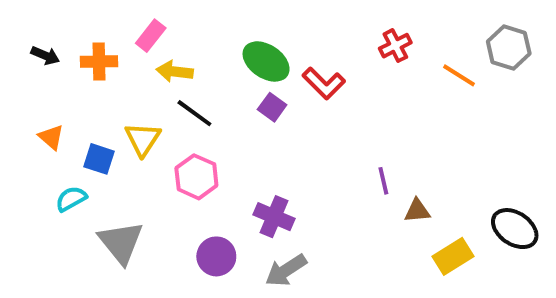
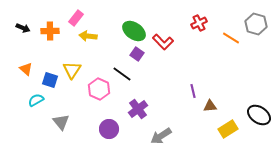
black line: (194, 113) -> (122, 74), moved
purple cross: (274, 217) -> (138, 109), turned 30
gray triangle: (121, 242) -> (61, 122), size x0.7
gray arrow: (286, 270) -> (161, 136), moved

